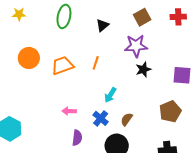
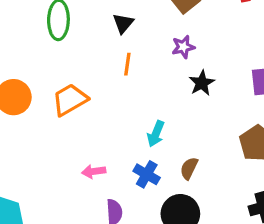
purple star: (136, 46) -> (183, 47), size x0.6
orange line: (96, 63) -> (127, 64), moved

